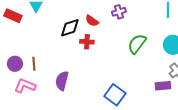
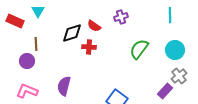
purple circle: (15, 64) -> (27, 61), moved
brown line: (34, 64) -> (36, 44), moved
purple rectangle: (163, 86) -> (165, 91), turned -42

